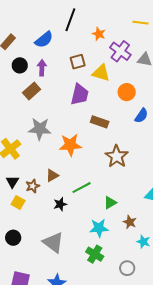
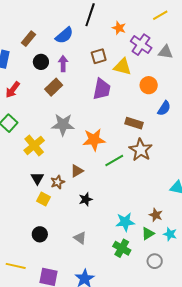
yellow line: (140, 23) -> (160, 15), turned -35
brown rectangle: (100, 122) -> (134, 123), moved
green line: (82, 188) -> (114, 160), moved
green triangle: (110, 203) -> (148, 234), moved
gray triangle: (53, 242) -> (80, 238), size x0.6

